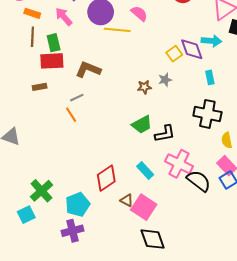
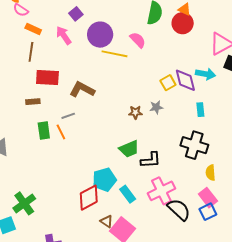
green rectangle: (54, 43) -> (44, 130), moved
pink cross: (179, 164) -> (161, 191), turned 32
cyan pentagon: (78, 204) -> (104, 180), moved

